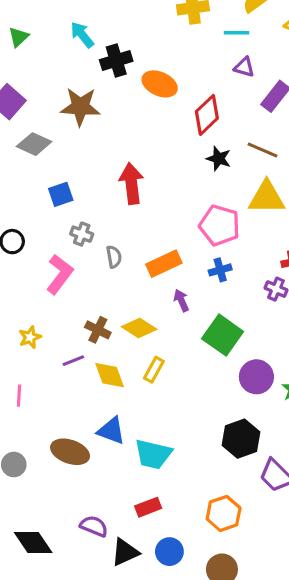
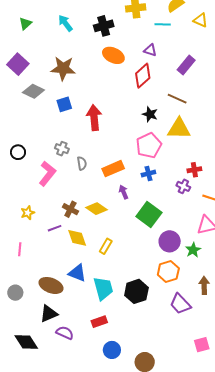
black cross: (116, 61) -> (104, 26), moved
purple triangle: (244, 67) -> (150, 50), moved
black star: (219, 159) -> (150, 114), moved
blue square: (61, 194) -> (64, 104), moved
pink pentagon: (220, 225) -> (149, 145), turned 30
yellow rectangle: (154, 370) -> (106, 246), moved
black hexagon: (241, 439) -> (136, 291), moved
cyan trapezoid: (153, 454) -> (103, 288), turned -120
orange hexagon: (224, 513) -> (168, 271), moved
black triangle: (125, 552) -> (49, 314), moved

